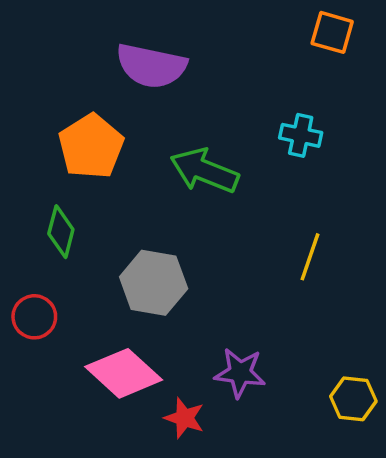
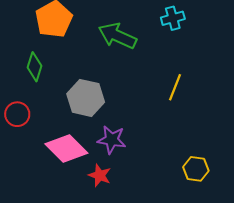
cyan cross: (301, 135) -> (173, 18), turned -30
purple star: (240, 373) -> (112, 140), moved

